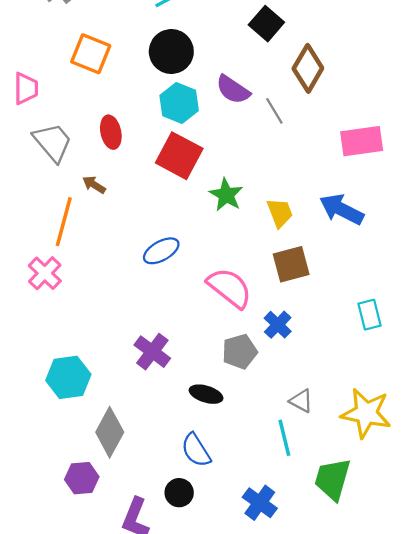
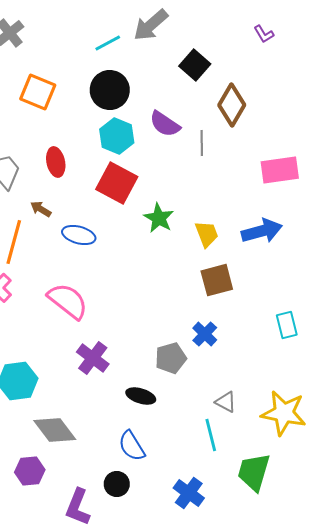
gray line: (274, 111) -> (202, 143), turned 30
blue arrow: (342, 209) -> (262, 231), turned 138
blue ellipse: (161, 251) -> (79, 235), moved, turned 44
pink semicircle: (230, 288) -> (68, 301), moved
gray diamond: (110, 432) -> (55, 430), turned -66

